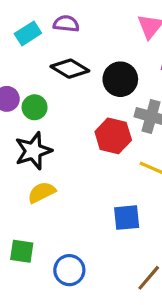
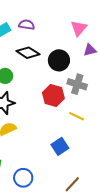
blue square: (127, 218) -> (60, 146), turned -30

